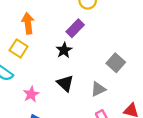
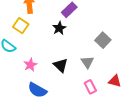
black triangle: (65, 83) -> (61, 65), moved
gray triangle: (98, 89) -> (87, 62), turned -40

